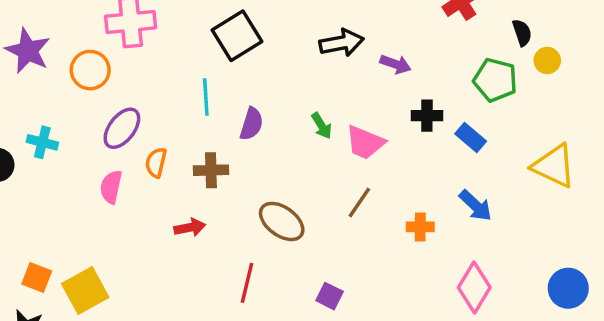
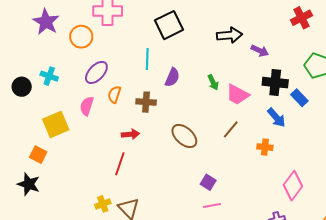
black cross: (427, 116) -> (275, 83), size x1.4
blue arrow: (476, 206) -> (276, 118), moved
red line: (247, 283) -> (120, 164), moved
yellow square: (85, 291) -> (56, 124), moved

